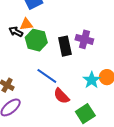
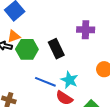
purple cross: (84, 39) -> (86, 30), moved
cyan star: (92, 80) -> (69, 80), moved

